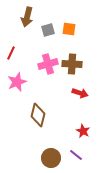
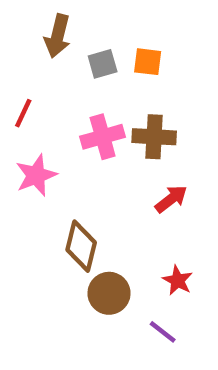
red arrow: (80, 93) -> (171, 199), turned -56
brown circle: (51, 158) -> (109, 293), moved

